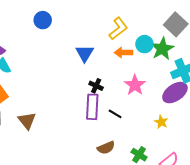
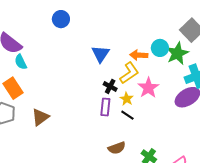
yellow L-shape: (118, 29) -> (129, 73), moved
purple rectangle: (92, 107) -> (105, 107), size x0.7
brown triangle: (27, 121) -> (40, 117), turned 30
yellow star: (161, 122) -> (127, 99), moved

